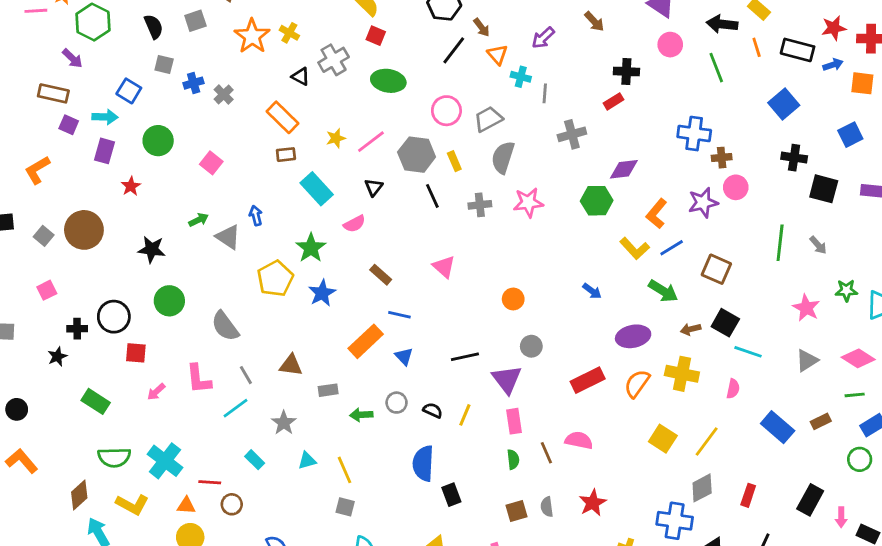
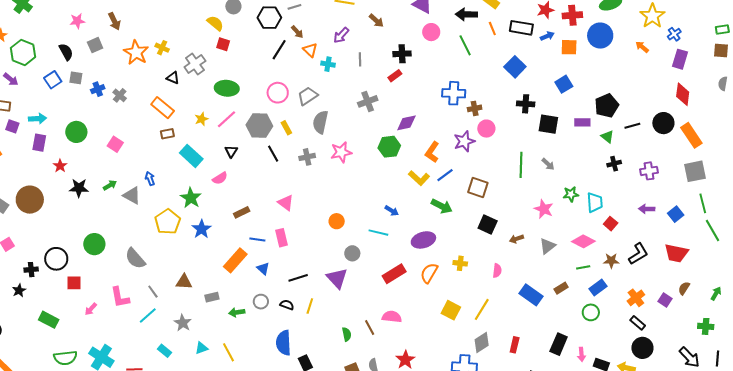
green ellipse: (388, 81) -> (227, 88), moved
blue square: (129, 91) -> (53, 80), moved, turned 30
gray line: (545, 93) -> (360, 59), moved
black star: (152, 249) -> (79, 188), moved
brown rectangle: (381, 275) -> (242, 212), turned -63
brown arrow: (691, 329) -> (516, 239), moved
cyan line: (748, 352) -> (378, 233), moved
black line: (465, 357) -> (298, 278), moved
yellow cross: (682, 374) -> (460, 263), size x0.6
pink rectangle: (514, 421) -> (281, 238), moved

